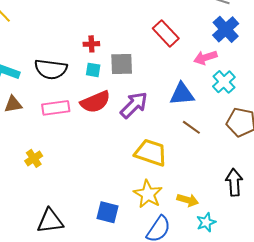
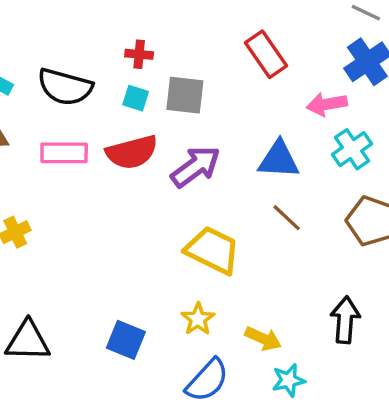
yellow star: (148, 194) -> (198, 319), size x0.7

